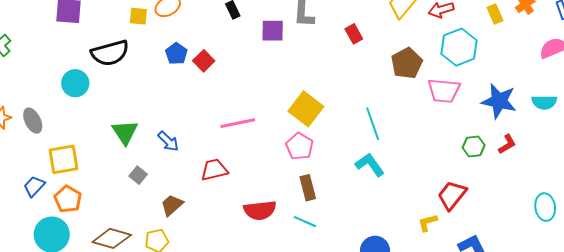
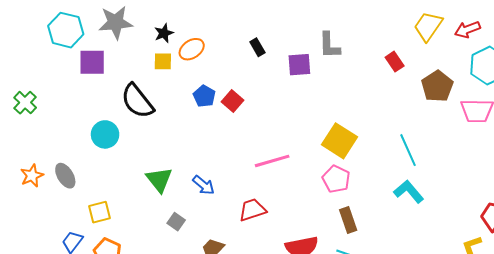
red rectangle: (354, 34) -> (395, 62), moved
black semicircle: (110, 53) -> (137, 101), turned 72
yellow square: (63, 159) -> (100, 212), size x0.7

